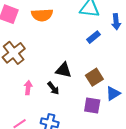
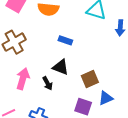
blue rectangle: (93, 37) -> (65, 40), moved, turned 48
pink arrow: (28, 88) -> (23, 79), size x1.5

